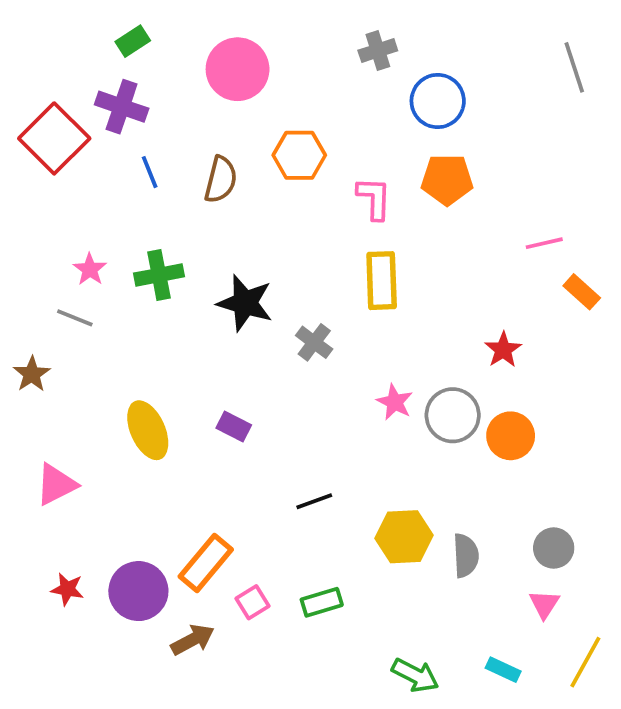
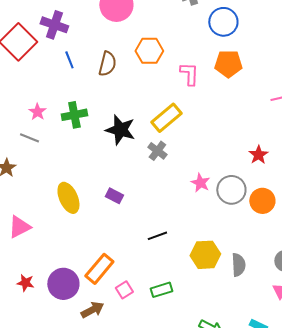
yellow rectangle: (382, 281) -> (166, 118), moved, turned 52

